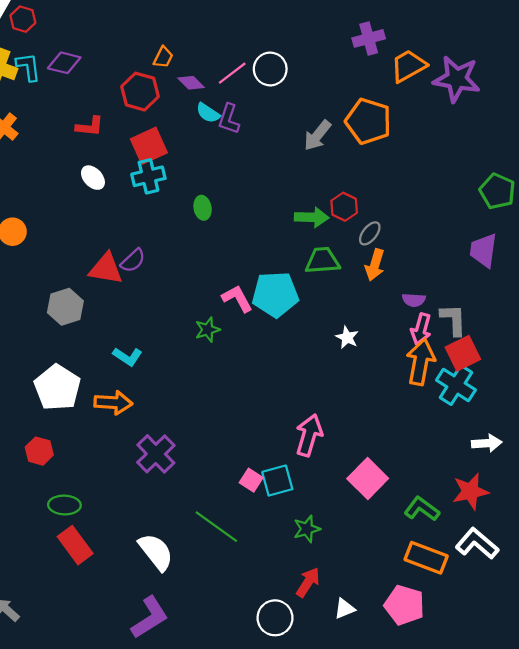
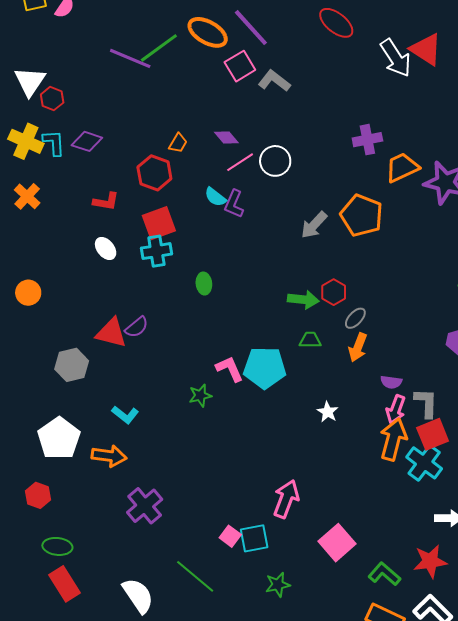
purple diamond: (191, 83) -> (226, 137), moved
green trapezoid: (322, 261) -> (310, 340), size x0.7

